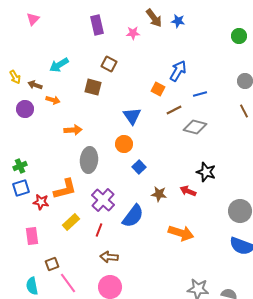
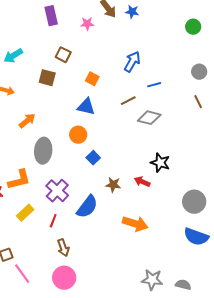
orange square: (158, 89) -> (92, 79), moved
blue triangle: (132, 116) -> (86, 107), turned -42
orange arrow: (73, 130) -> (27, 121), turned -36
brown arrow: (109, 257) -> (63, 248), turned -114

